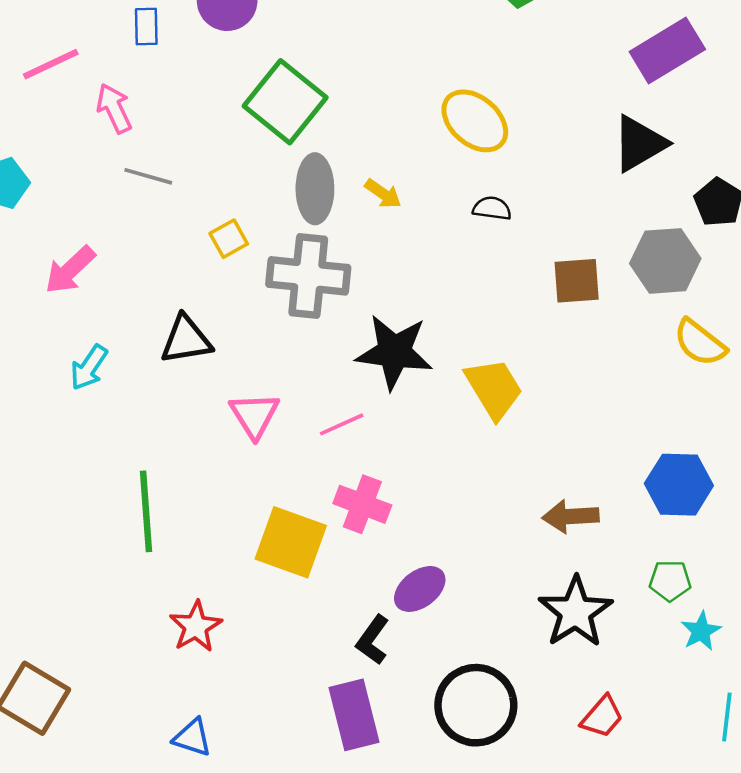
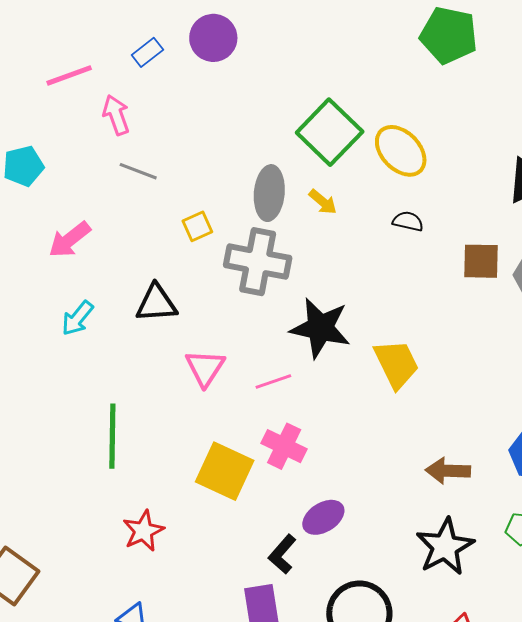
blue rectangle: (146, 26) -> (147, 52), turned 48
green square: (285, 102) -> (330, 132), moved
brown square: (577, 281) -> (481, 261), moved

